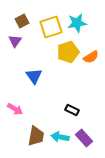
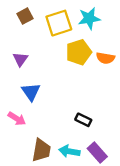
purple triangle: (15, 41) -> (20, 59), moved
orange semicircle: (91, 57) -> (105, 58), turned 42
blue triangle: (34, 76) -> (31, 92), moved

